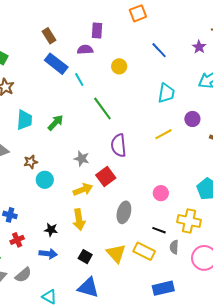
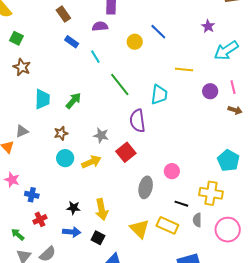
purple star: (199, 47) -> (208, 26), moved
blue line: (159, 50) -> (158, 32), moved
blue rectangle: (56, 64) -> (72, 42), size x0.6
cyan trapezoid: (166, 93) -> (159, 95), moved
yellow line: (164, 134) -> (184, 69), moved, turned 36
brown star: (31, 162) -> (61, 133), moved
yellow arrow: (83, 190) -> (91, 162), moved
pink circle: (161, 193) -> (172, 171), moved
yellow arrow: (79, 220) -> (102, 209), moved
black square: (85, 257) -> (98, 238), moved

